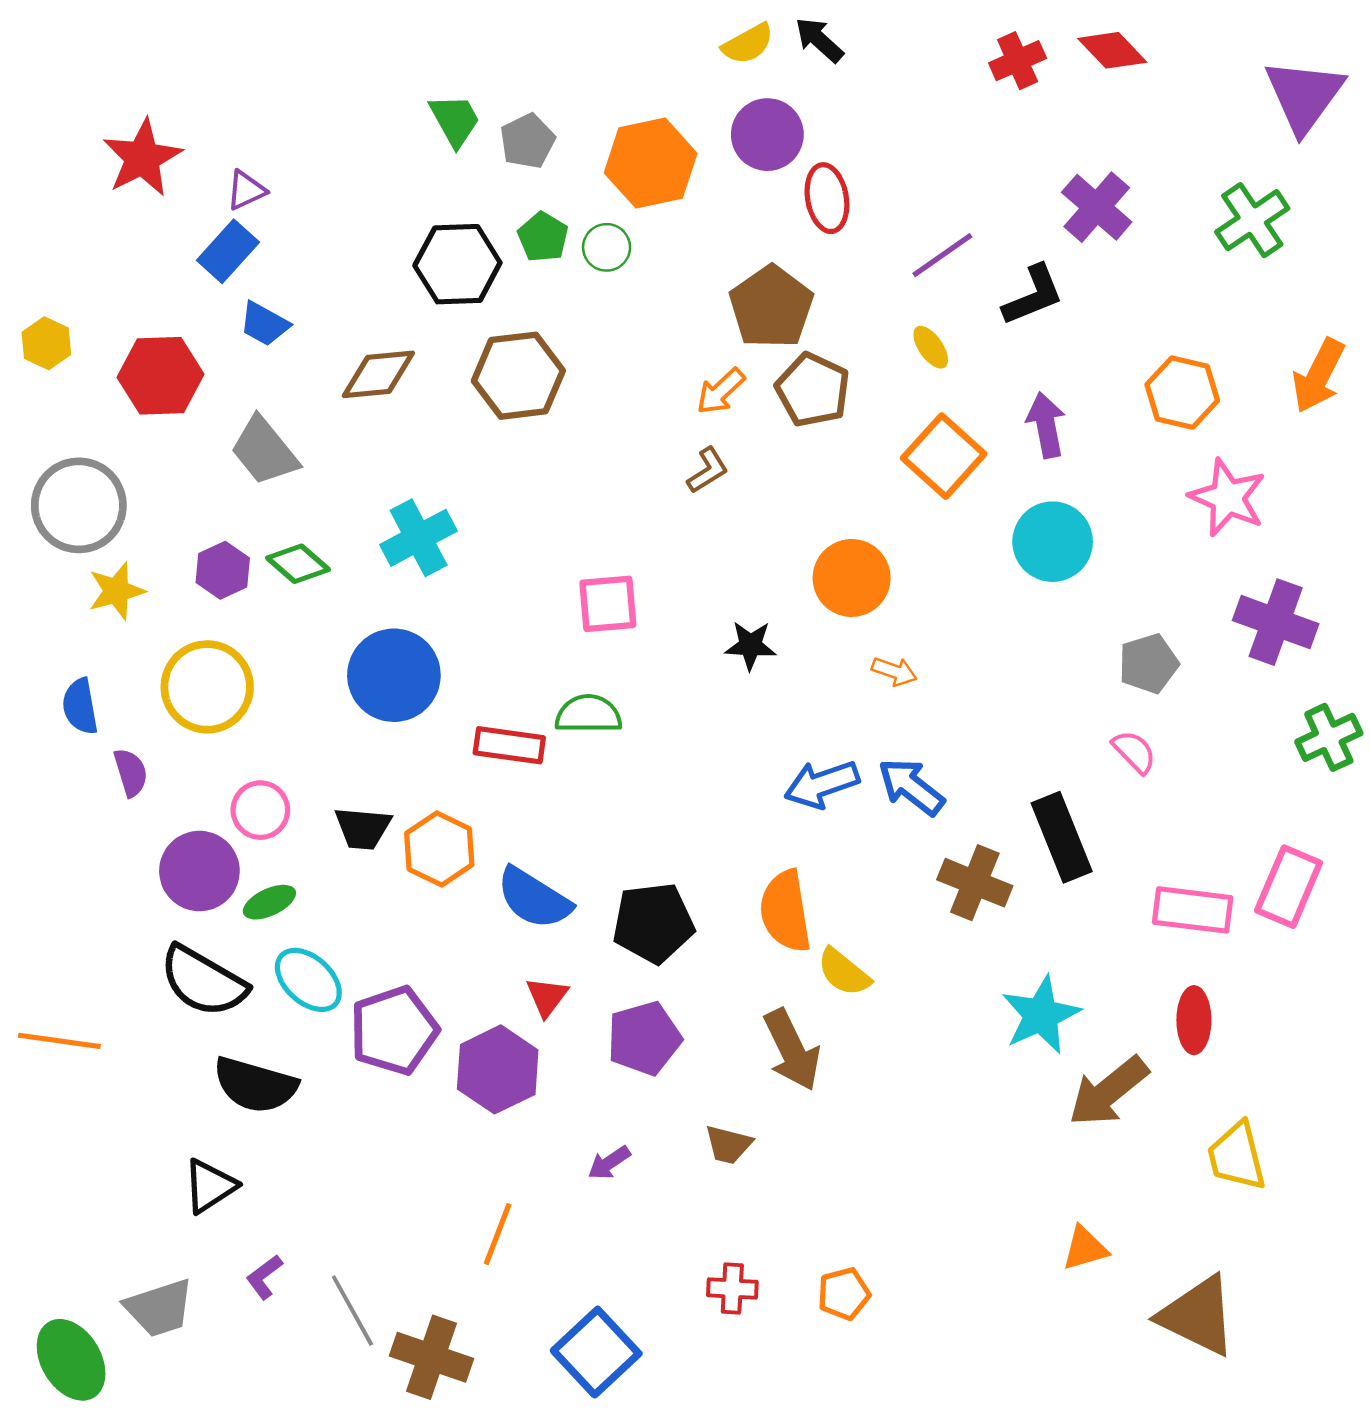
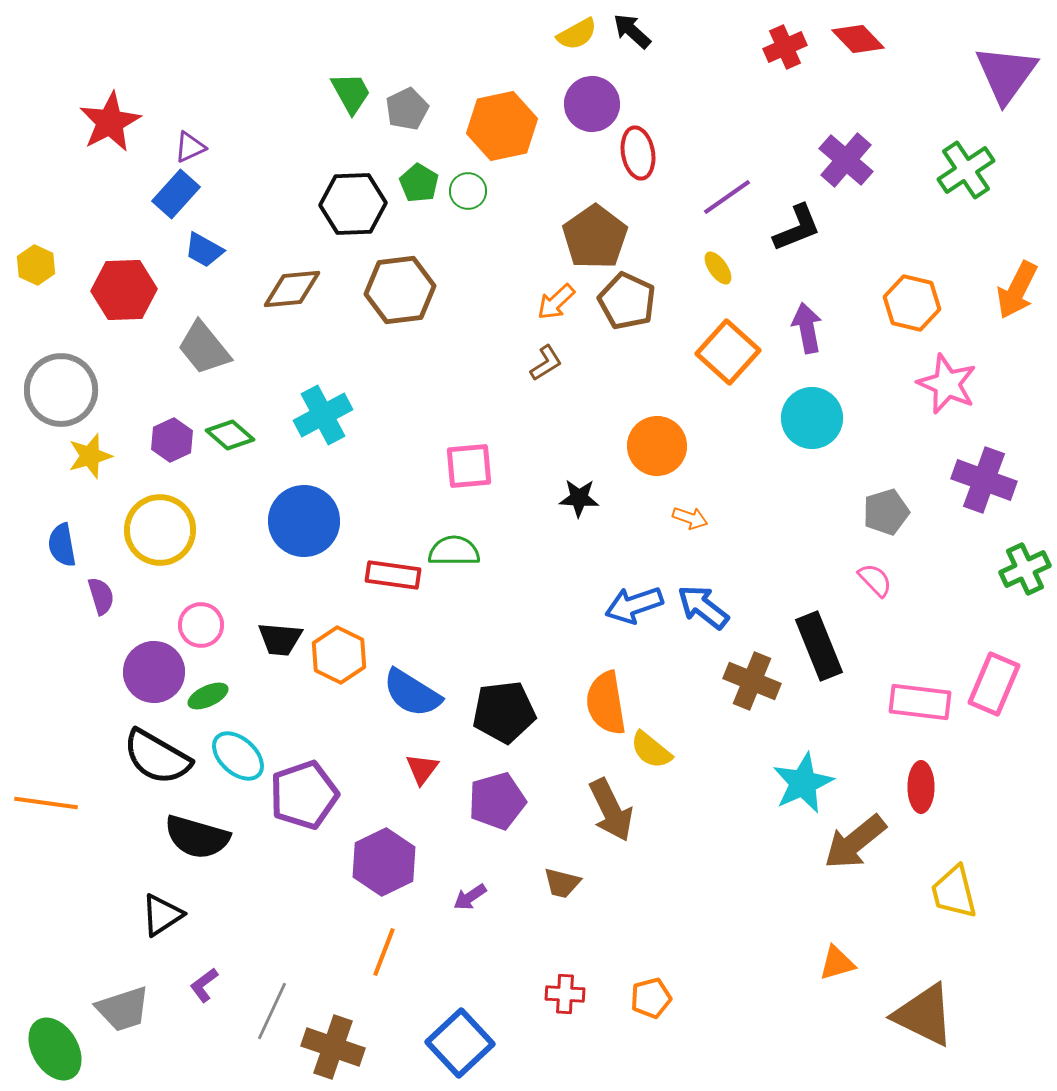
purple hexagon: (498, 1069) -> (384, 862), moved
gray line: (352, 1311) -> (272, 1011), turned 54

